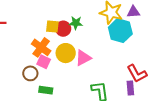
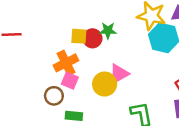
orange cross: (41, 47) -> (66, 63), turned 30
yellow circle: (66, 53) -> (105, 84), moved

